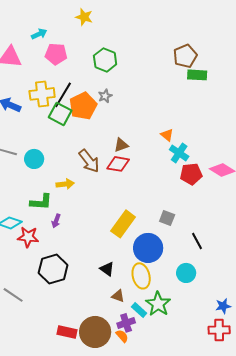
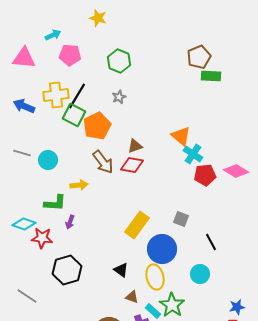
orange pentagon: (83, 106) -> (97, 126), moved
orange triangle: (167, 135) -> (181, 136), size x1.5

